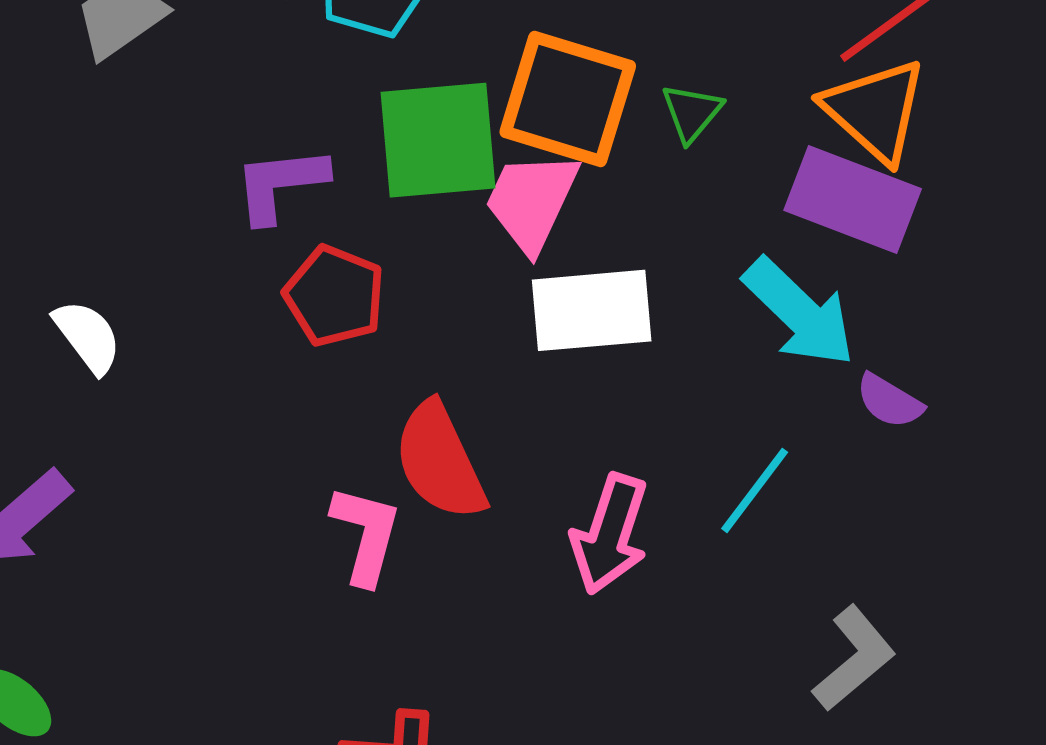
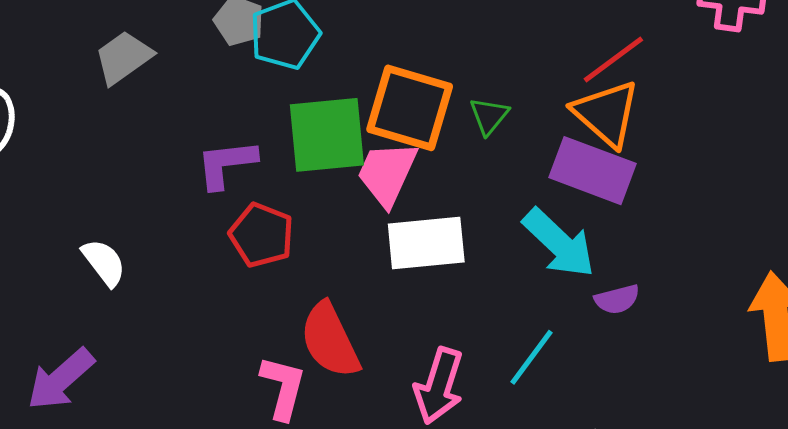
purple semicircle: (889, 401) -> (617, 299), turned -45

